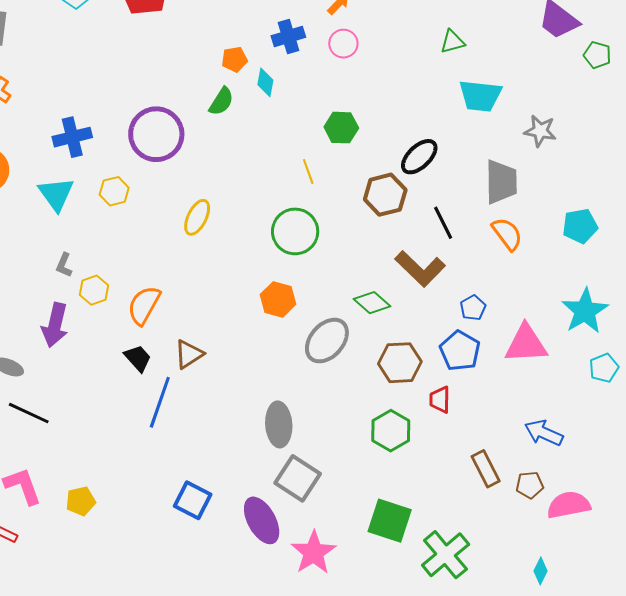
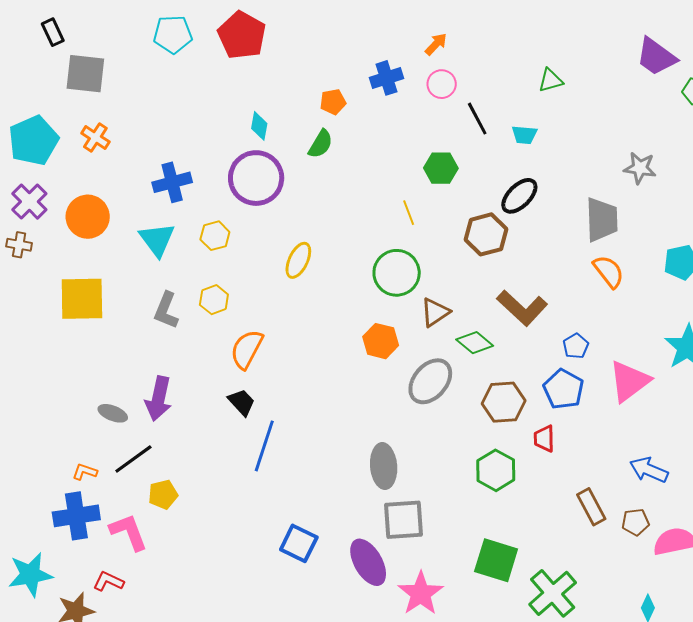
cyan diamond: (265, 82) -> (259, 126), moved
cyan trapezoid: (480, 96) -> (524, 135), moved, size x0.6
black line: (443, 223) -> (477, 119), moved
gray L-shape: (64, 265) -> (166, 310), size x1.5
yellow hexagon: (94, 290) -> (214, 300), moved
purple arrow: (55, 325) -> (159, 399), moved
pink triangle: (526, 344) -> (629, 381), turned -33
brown triangle: (189, 354) -> (435, 312), moved
black line: (29, 413) -> (133, 459), turned -60
gray square: (298, 478) -> (403, 520), turned -36
yellow pentagon: (81, 501) -> (163, 495), moved

